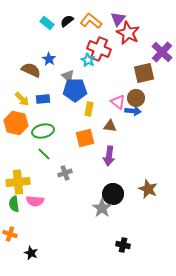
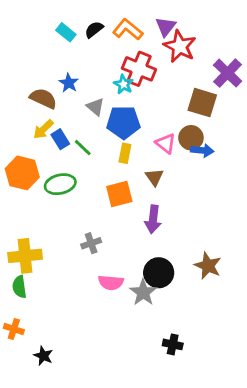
brown square: (144, 73) -> (202, 103), turned 30
blue pentagon: (75, 90) -> (124, 122), moved
yellow arrow: (22, 99) -> (43, 129), moved, turned 91
blue rectangle: (43, 99) -> (60, 139), turned 64
blue arrow: (133, 111) -> (202, 150), moved
brown triangle: (110, 126) -> (154, 177), turned 48
green line: (44, 154) -> (83, 148), moved
pink semicircle: (35, 201) -> (111, 283), moved

